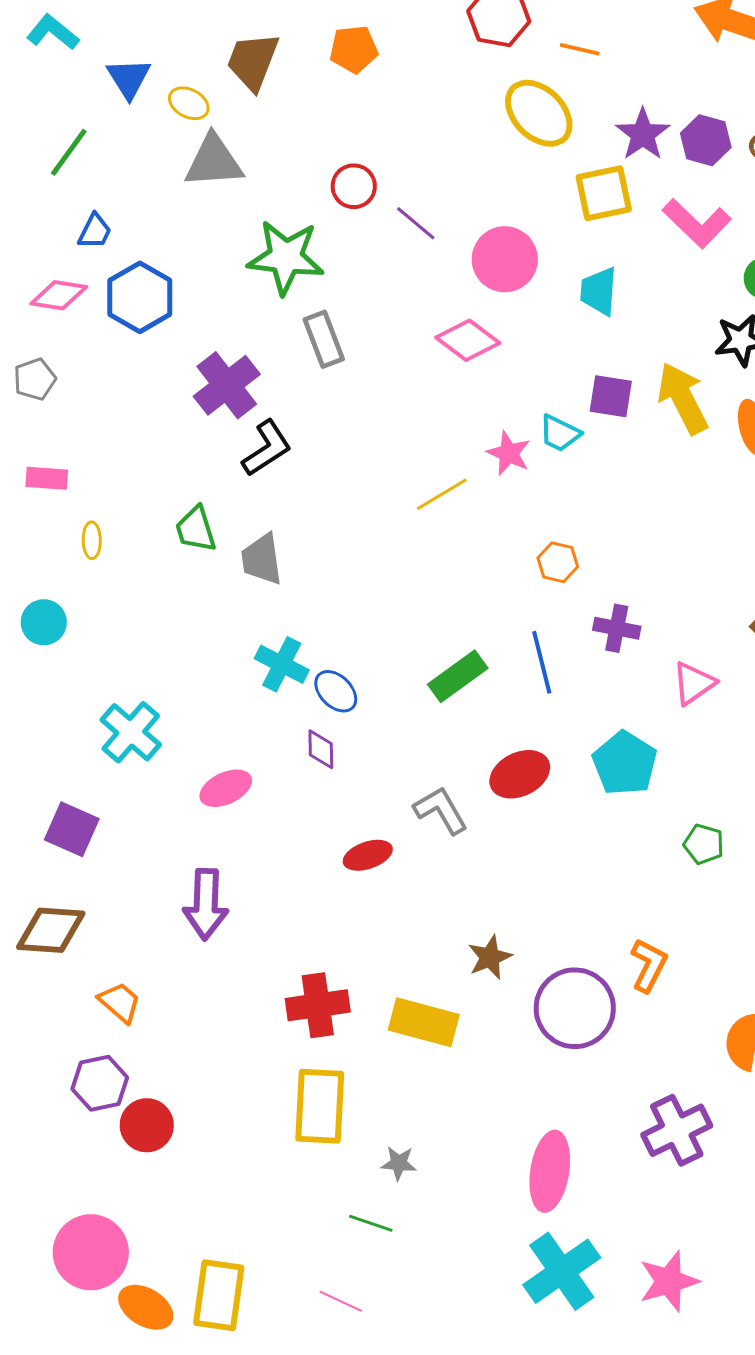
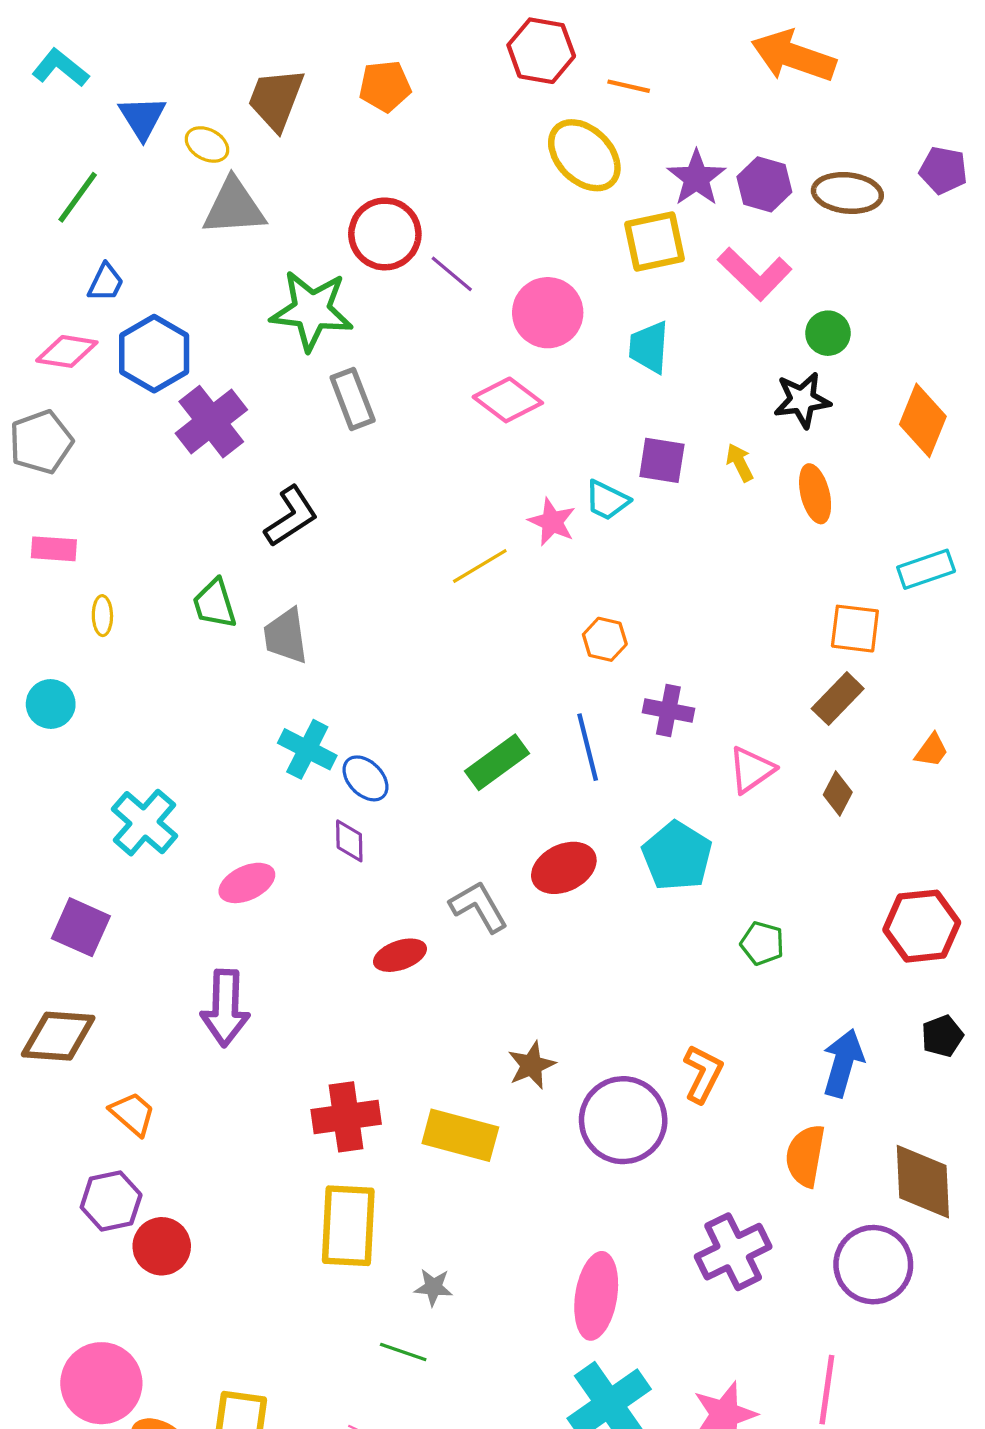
red circle: (354, 186) -> (385, 234), size x1.5
gray pentagon: (35, 379) -> (41, 442), size x1.4
purple cross: (227, 385) -> (211, 422), moved
yellow arrow: (683, 398) -> (740, 463), size x0.5

